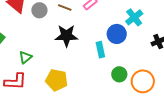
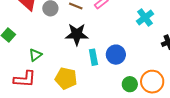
blue circle: (117, 34) -> (116, 55), moved
cyan rectangle: (100, 50) -> (93, 57), moved
green circle: (119, 74) -> (130, 84), moved

